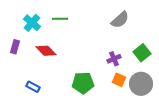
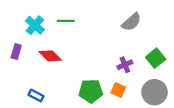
orange square: (119, 80) -> (118, 90), moved

